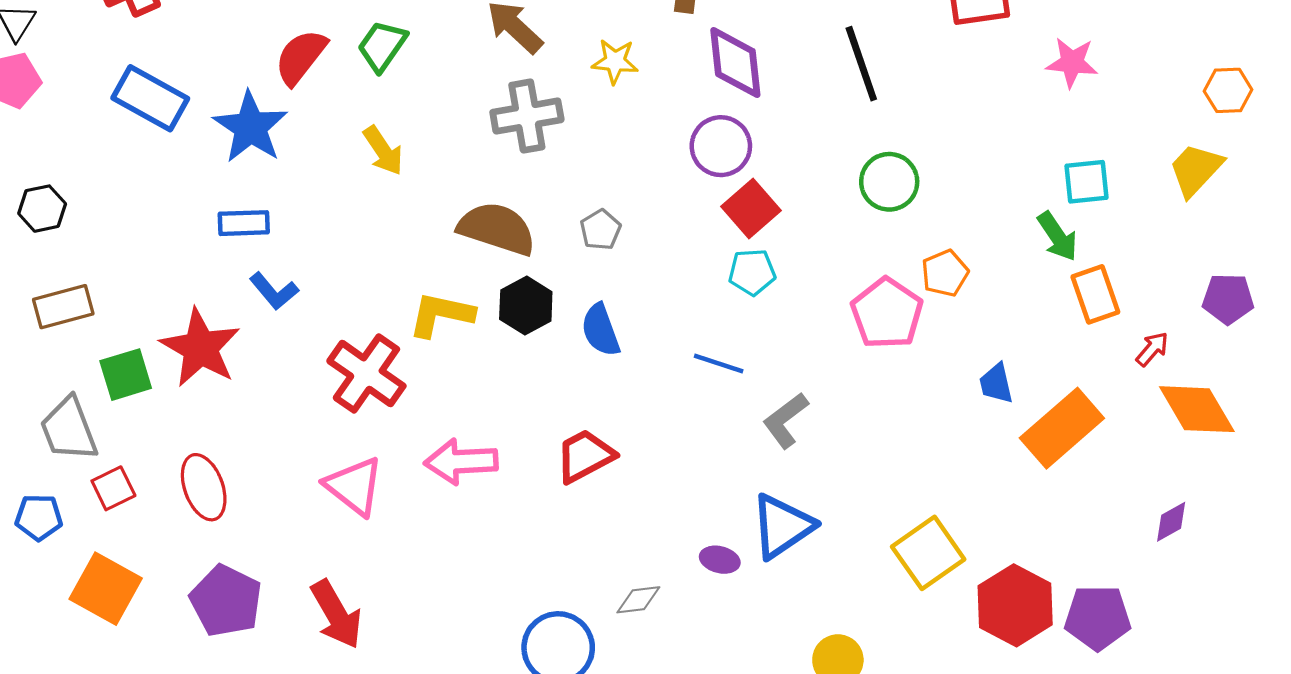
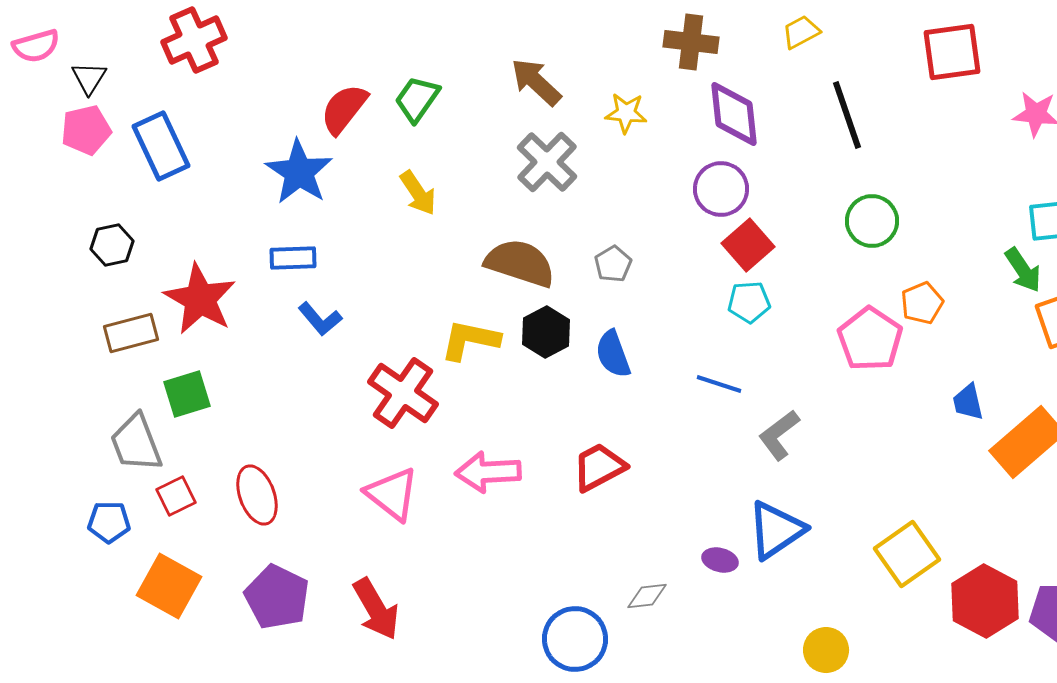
blue rectangle: (150, 98) -> (161, 146), moved, turned 36
gray cross: (527, 116) -> (547, 162), turned -36
red star: (200, 348) -> (200, 299), moved

